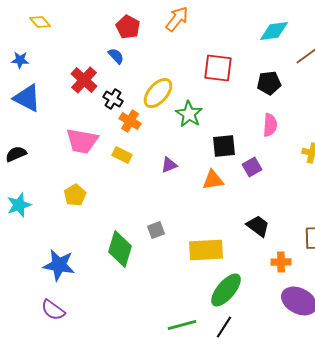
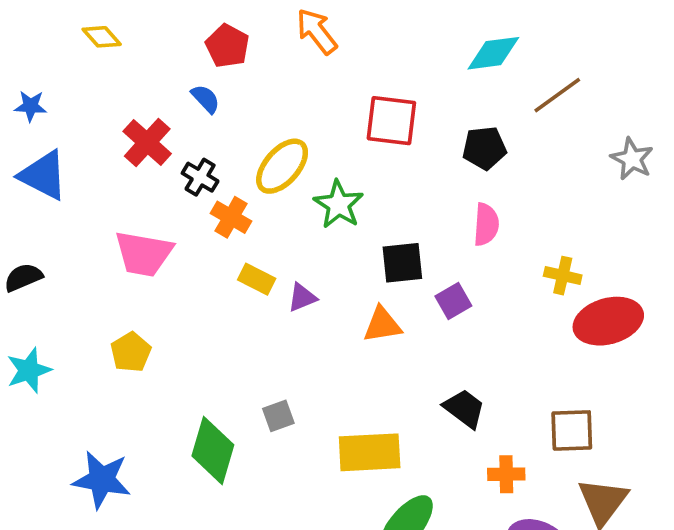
orange arrow: (177, 19) -> (317, 31), turned -76
yellow diamond: (40, 22) -> (102, 37), moved
yellow rectangle: (122, 155) -> (257, 279), moved

